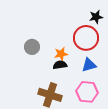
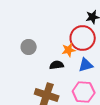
orange star: (61, 54) -> (69, 50), moved

